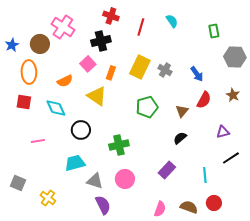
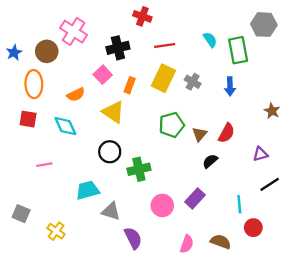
red cross: (111, 16) -> (142, 16), moved
cyan semicircle: (172, 21) -> (210, 40), moved
red line: (141, 27) -> (165, 46), moved, turned 66
green rectangle: (214, 31) -> (238, 50), moved, size x1.6
gray hexagon: (235, 57) -> (264, 25), moved
blue arrow: (197, 74) -> (230, 86), turned 35
red semicircle: (204, 100) -> (226, 133), moved
brown triangle: (182, 111) -> (200, 134), moved
black circle: (81, 130) -> (110, 152), moved
pink circle: (125, 179) -> (162, 205), moved
red circle: (214, 203) -> (253, 228), moved
purple semicircle: (103, 205) -> (133, 238), moved

